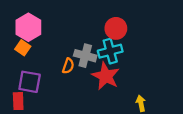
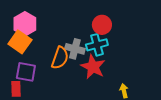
orange square: (23, 48) -> (20, 42), size x1.6
orange semicircle: (68, 66) -> (60, 58), size x1.6

